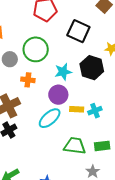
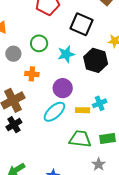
green circle: (36, 49) -> (39, 43), size x0.7
cyan star: (63, 72) -> (66, 54), moved
yellow rectangle: (77, 109) -> (83, 110), moved

